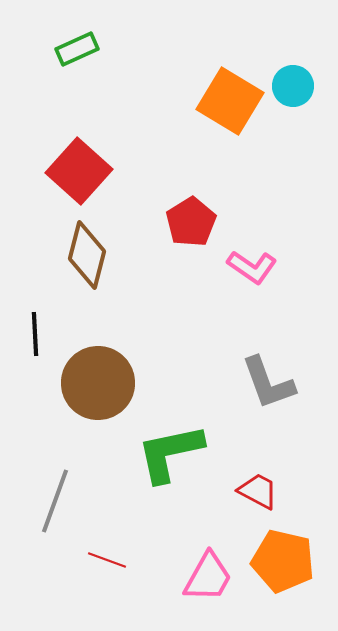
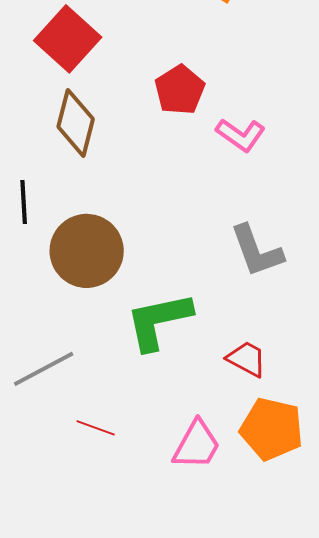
gray line: (55, 501) -> (44, 369), turned 42

